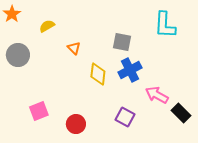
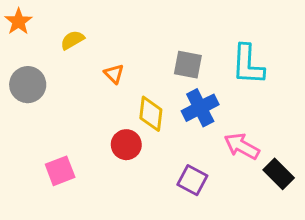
cyan L-shape: (165, 25) -> (248, 65), moved
red circle: (76, 124) -> (126, 145), moved

